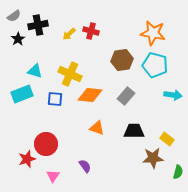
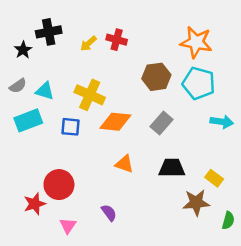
gray semicircle: (14, 16) -> (18, 86), moved

